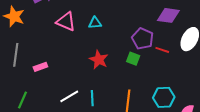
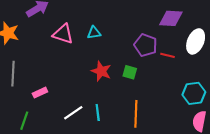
green square: (133, 59) -> (130, 72), moved
pink rectangle: (40, 67) -> (40, 93), moved
cyan hexagon: (164, 97) -> (194, 93), moved

